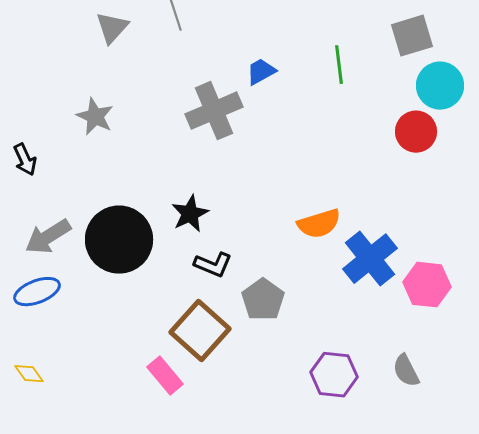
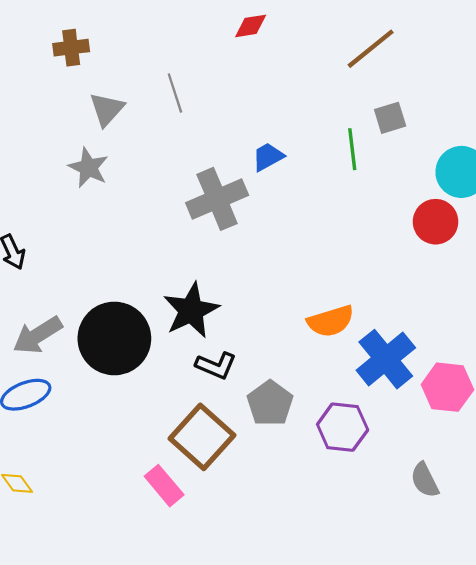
gray square: (412, 36) -> (390, 118), moved, size x0.7
gray star: (95, 117) -> (88, 168), moved
black star: (190, 214) -> (191, 310), size x1.4
purple hexagon: (334, 375) -> (343, 427), moved

